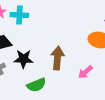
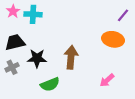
pink arrow: (85, 72) -> (107, 80), moved

